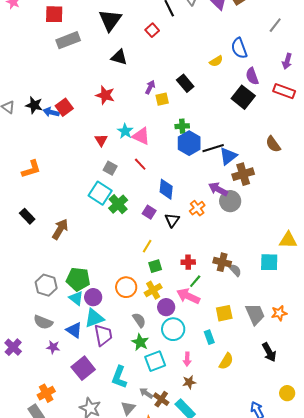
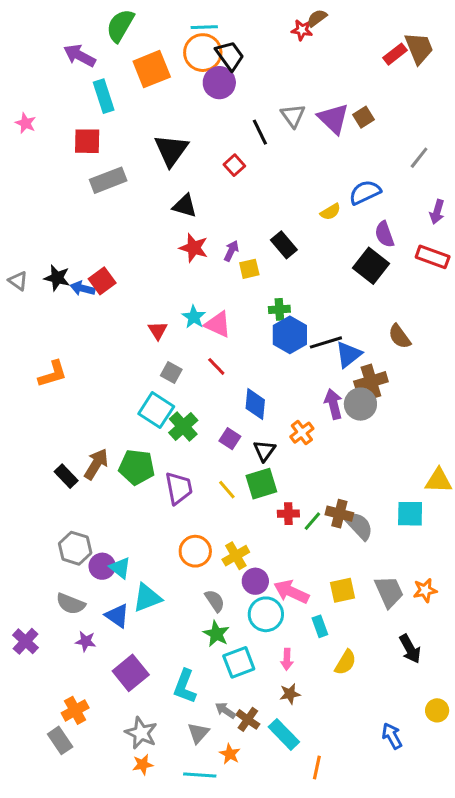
blue semicircle: (239, 48) -> (365, 192), turned 85
red star: (105, 95) -> (194, 248), moved
brown semicircle: (273, 144) -> (400, 336), moved
purple arrow: (218, 189) -> (333, 404), turned 48
gray circle: (230, 201) -> (360, 404), moved
black rectangle: (27, 216) -> (66, 476), moved
yellow line: (147, 246) -> (227, 490), turned -72
green square: (155, 266) -> (261, 484), moved, size x1.5
gray semicircle: (235, 270) -> (359, 526), size x1.5
green pentagon: (78, 279) -> (137, 467), moved
green line: (195, 281) -> (312, 521), moved
pink arrow: (188, 296) -> (291, 592), moved
purple circle: (93, 297) -> (102, 566), moved
purple trapezoid: (103, 335) -> (179, 488), moved

